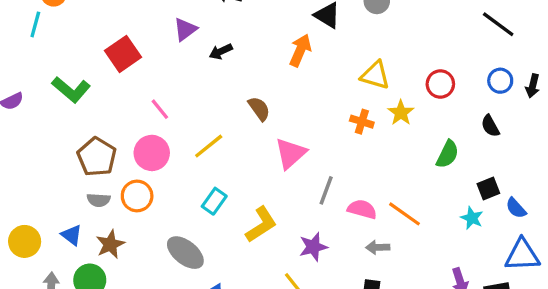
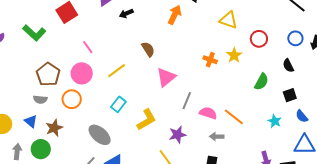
yellow triangle: (375, 75) -> (228, 20), moved
black square: (488, 188) -> (290, 95), moved
gray semicircle: (99, 200) -> (40, 99), moved

